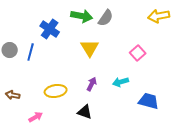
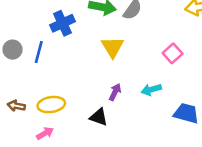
blue cross: (50, 29) -> (63, 23), turned 30
yellow ellipse: (56, 91) -> (51, 105), moved
black triangle: (85, 112) -> (99, 117), moved

